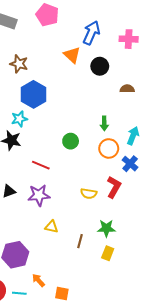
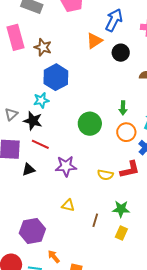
orange triangle: (72, 55) -> (94, 41), turned 42
green circle: (71, 141) -> (90, 124), size x1.5
red line: (41, 165) -> (40, 144), moved
red L-shape: (114, 187) -> (130, 169), turned 45
purple star: (39, 195) -> (66, 166), moved

